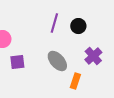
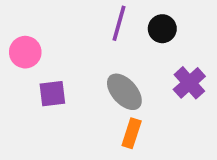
orange rectangle: (75, 81) -> (132, 133), moved

